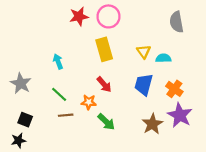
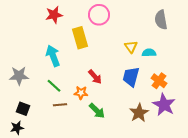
red star: (79, 16) -> (54, 15), moved
yellow rectangle: (104, 49) -> (80, 38), moved
cyan arrow: (58, 61) -> (53, 56), size x1.5
gray star: (21, 83) -> (19, 76), turned -30

